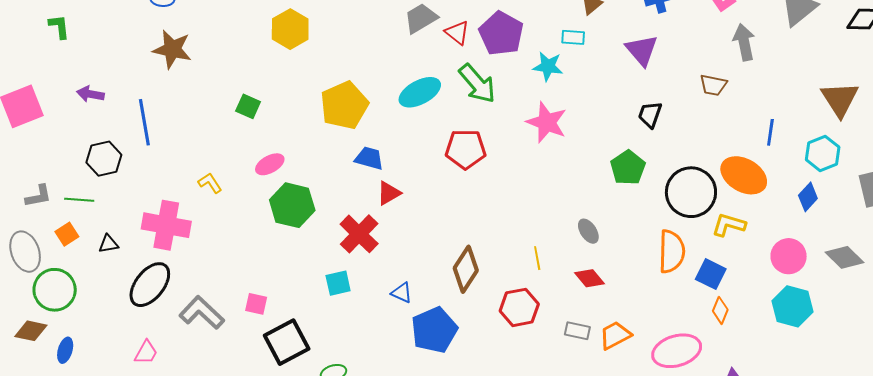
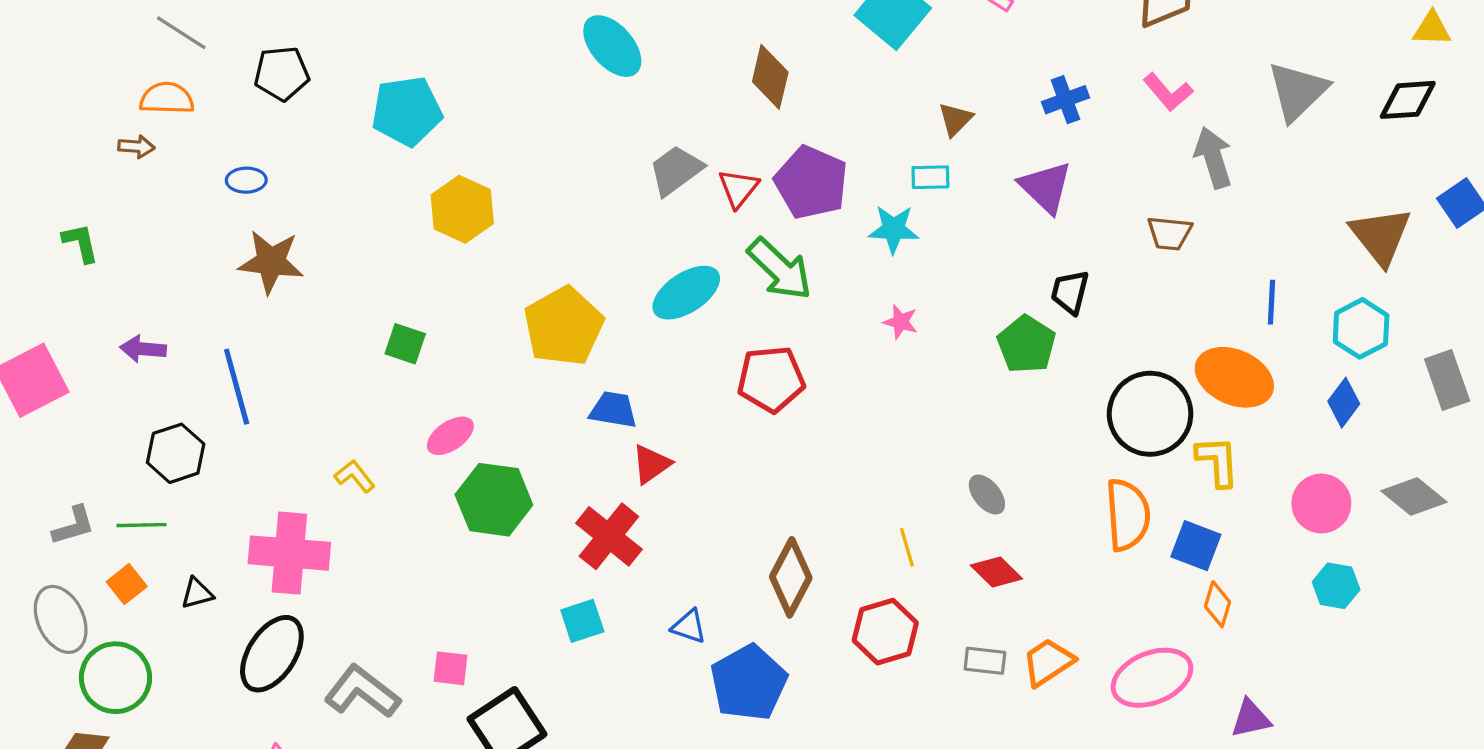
red triangle: (457, 33) -> (738, 188), turned 36
pink star: (547, 122) -> (901, 322), size x0.5
green pentagon: (628, 168) -> (1026, 344), moved
yellow L-shape: (729, 225) -> (1218, 461), turned 76
cyan hexagon: (792, 306) -> (1336, 586), size x0.7

